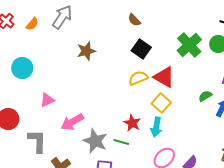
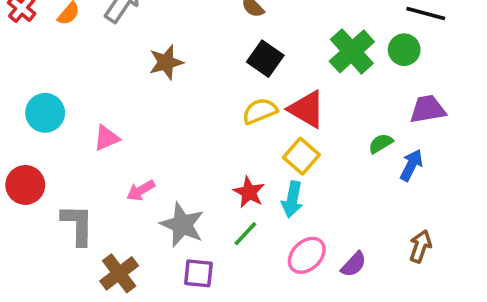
cyan circle: (22, 68) -> (45, 113), moved
pink triangle: (47, 100) -> (106, 138), moved
pink arrow: (72, 122) -> (141, 190), size x0.7
green line: (121, 142) -> (245, 234), moved, turned -63

